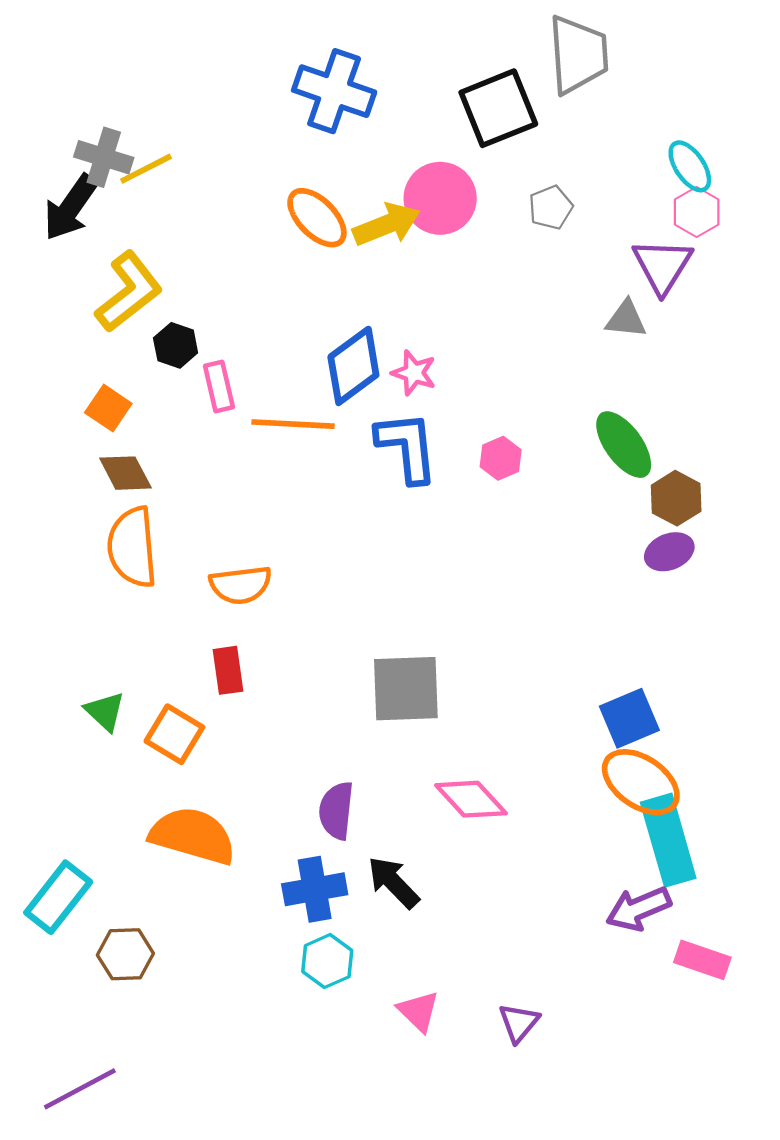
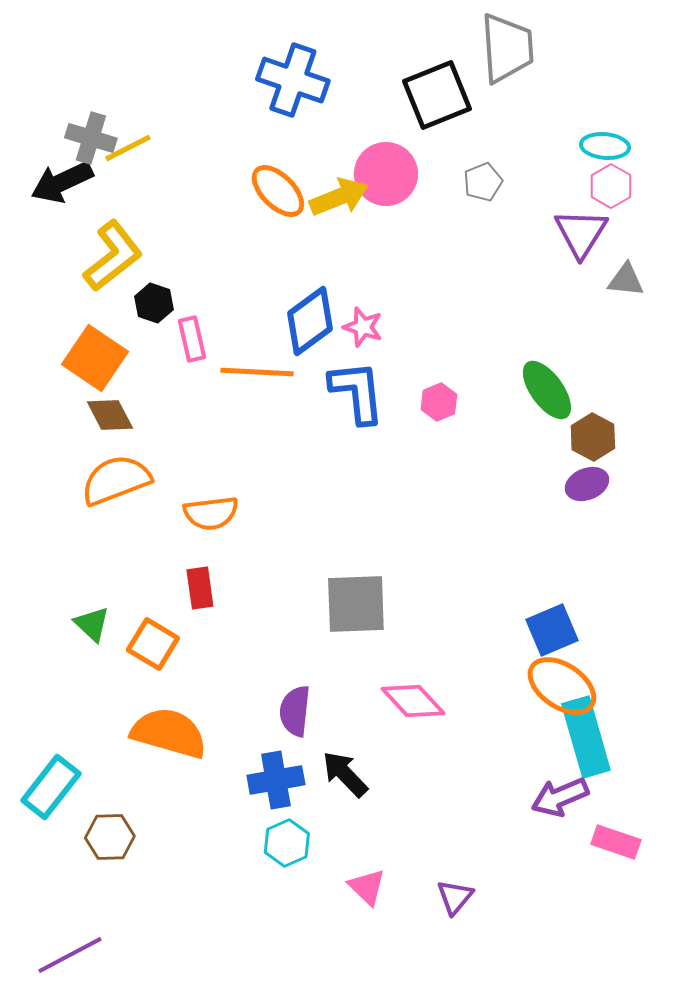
cyan ellipse: (690, 166) -> (605, 146), turned -51
black arrow: (71, 207) -> (62, 182), turned 30
gray triangle: (626, 319) -> (626, 280), moved
orange square: (108, 408) -> (95, 358), size x1.6
orange semicircle: (132, 547) -> (116, 480), turned 74

